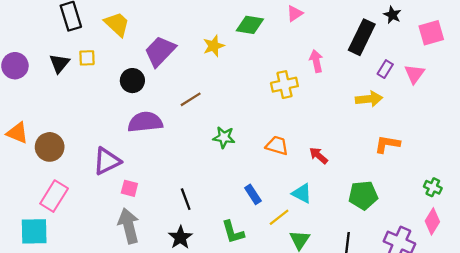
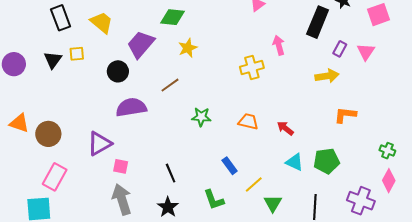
green diamond: (250, 25) -> (173, 17), moved
yellow star: (214, 46) -> (188, 48), moved
cyan triangle: (302, 193) -> (295, 162), moved

